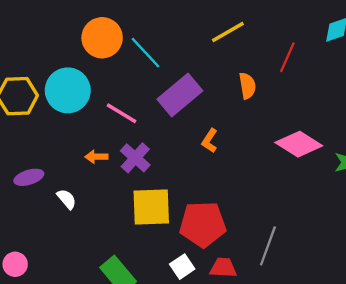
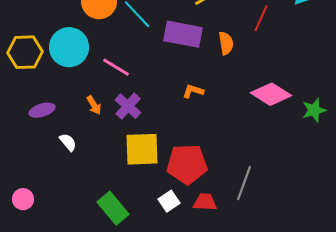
purple rectangle: (180, 95) -> (183, 34), moved, turned 51
orange L-shape: (210, 141) -> (193, 91), turned 75
orange arrow: (96, 157) -> (94, 105), turned -120
purple ellipse: (29, 177) -> (42, 110), moved

